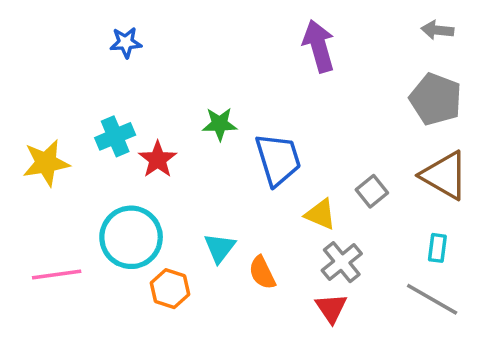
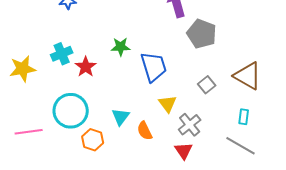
gray pentagon: (436, 99) -> (202, 34), moved
yellow triangle: (321, 214) -> (168, 104), moved, turned 30

